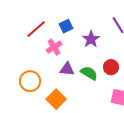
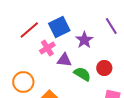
blue square: (66, 26) -> (59, 27), size x1.5
purple triangle: (67, 69) -> (64, 60), moved

